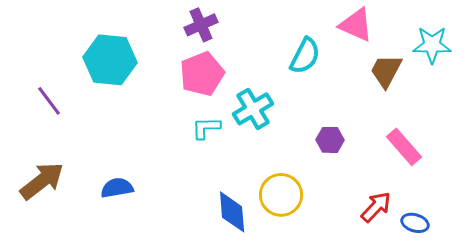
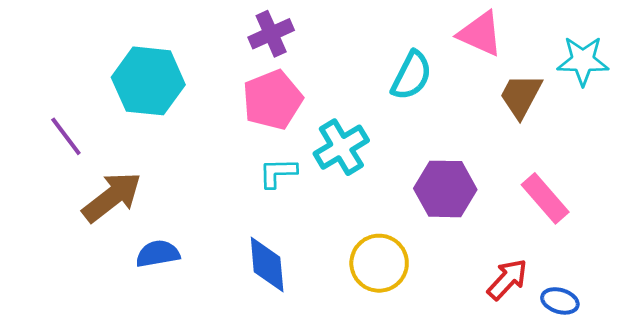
purple hexagon: (330, 140) -> (445, 189), size x1.6
brown arrow: (42, 181) -> (112, 197), moved
blue diamond: (232, 212) -> (267, 265), moved

